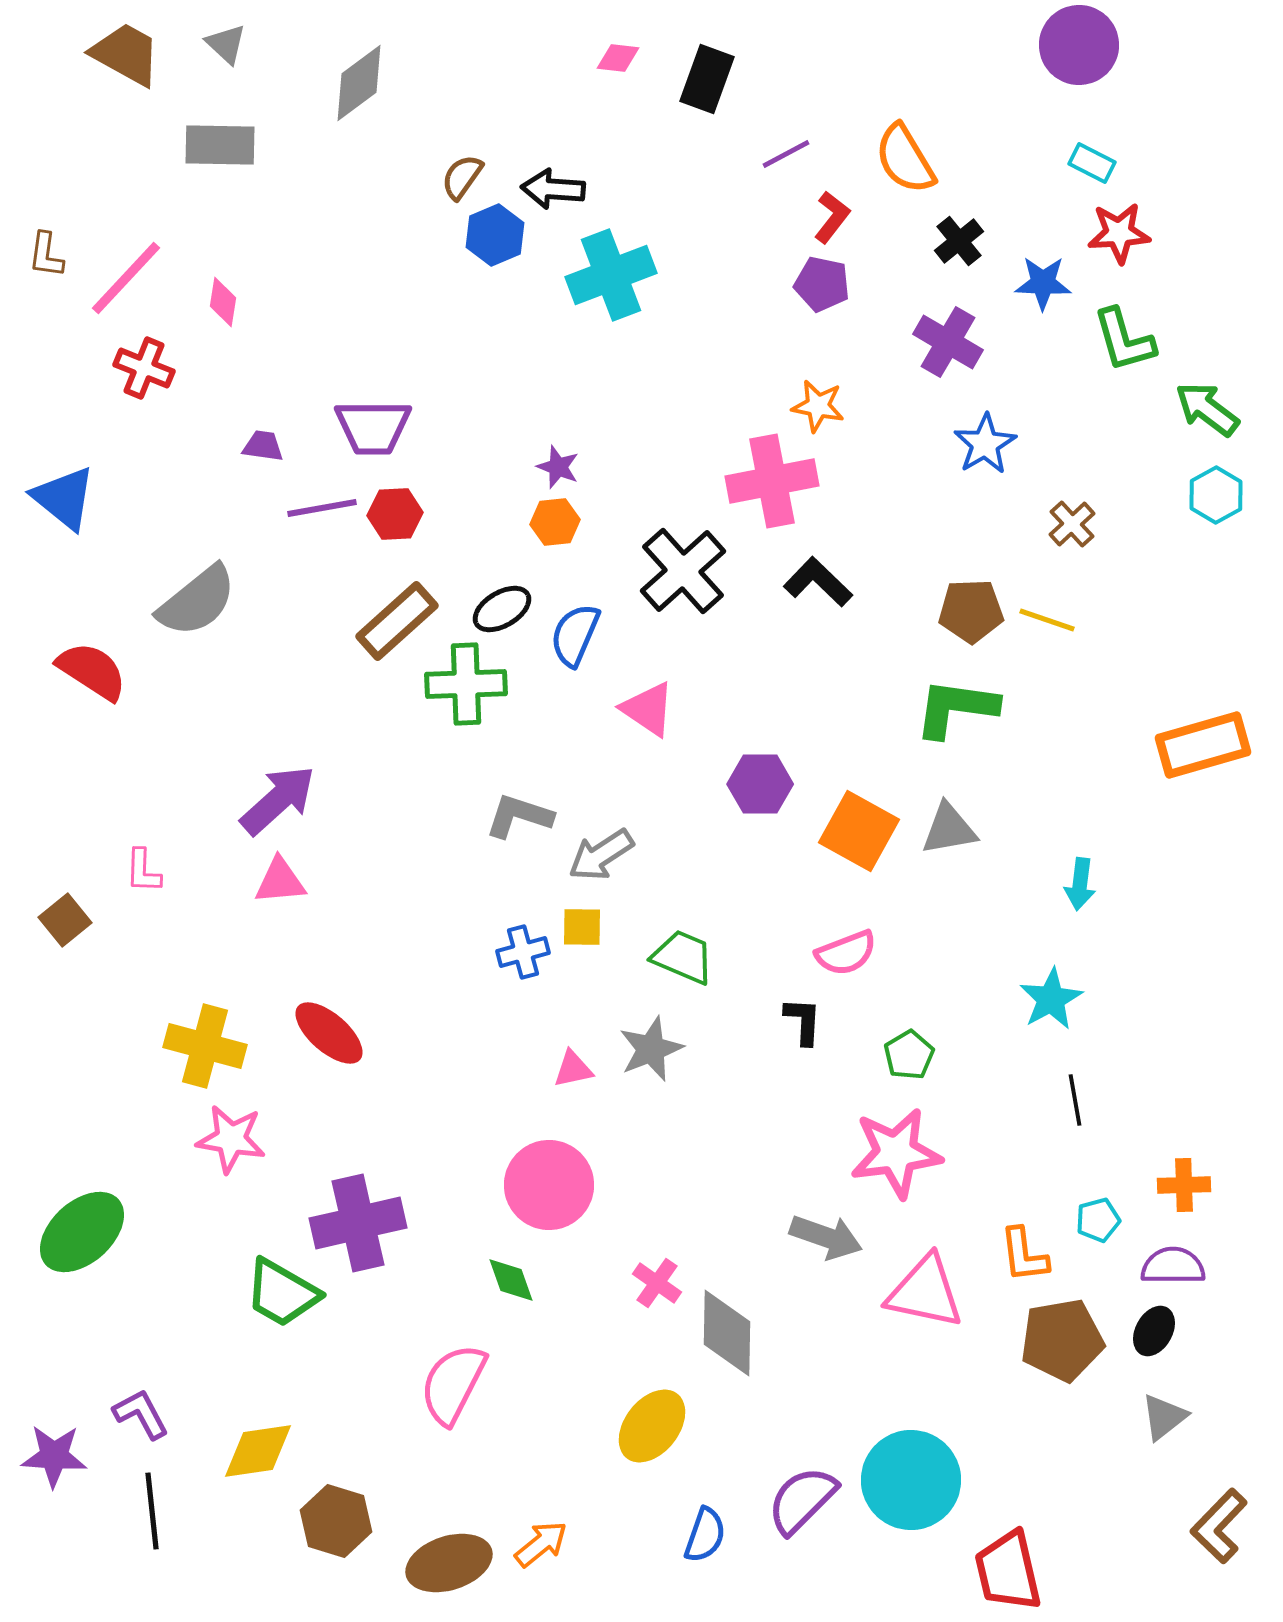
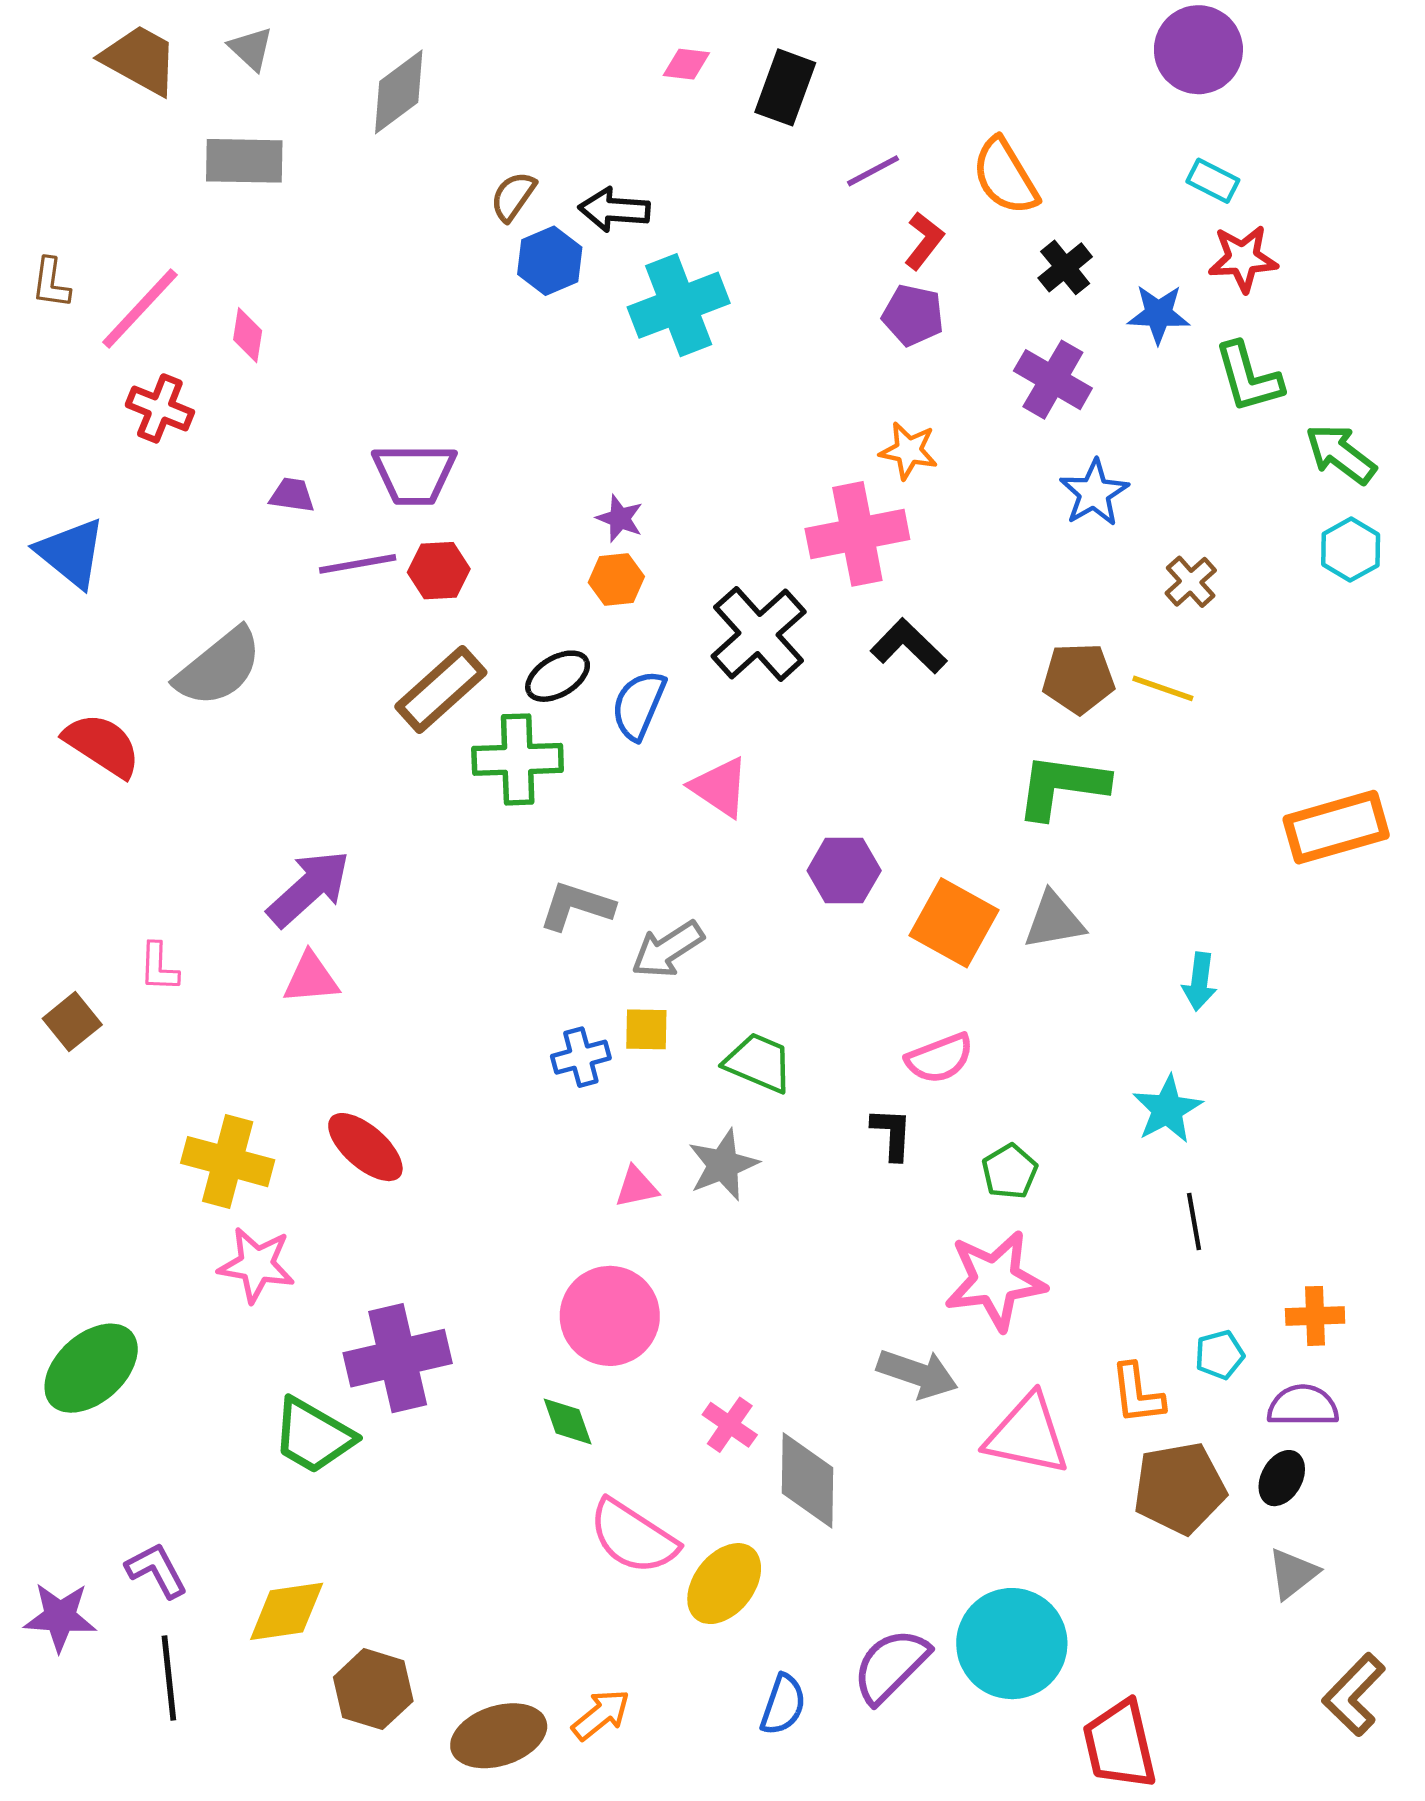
pink semicircle: (453, 1384) -> (633, 1537), moved, turned -84

